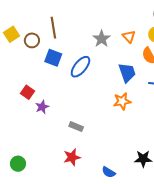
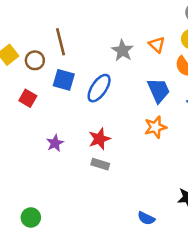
red square: (28, 92) -> (28, 98), moved
red star: (72, 157) -> (99, 139), moved

